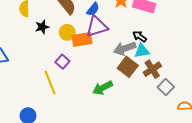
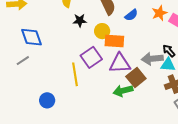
purple triangle: (97, 26) -> (120, 63), moved
purple square: (62, 62) -> (91, 57), size x1.5
brown square: (128, 67) -> (136, 78), moved

